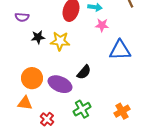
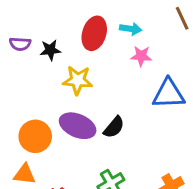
black star: (38, 37) -> (50, 50), moved
purple ellipse: (60, 84) -> (78, 126), moved

